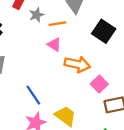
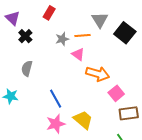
gray star: (37, 15) -> (62, 39), moved
black square: (104, 31) -> (125, 33), moved

